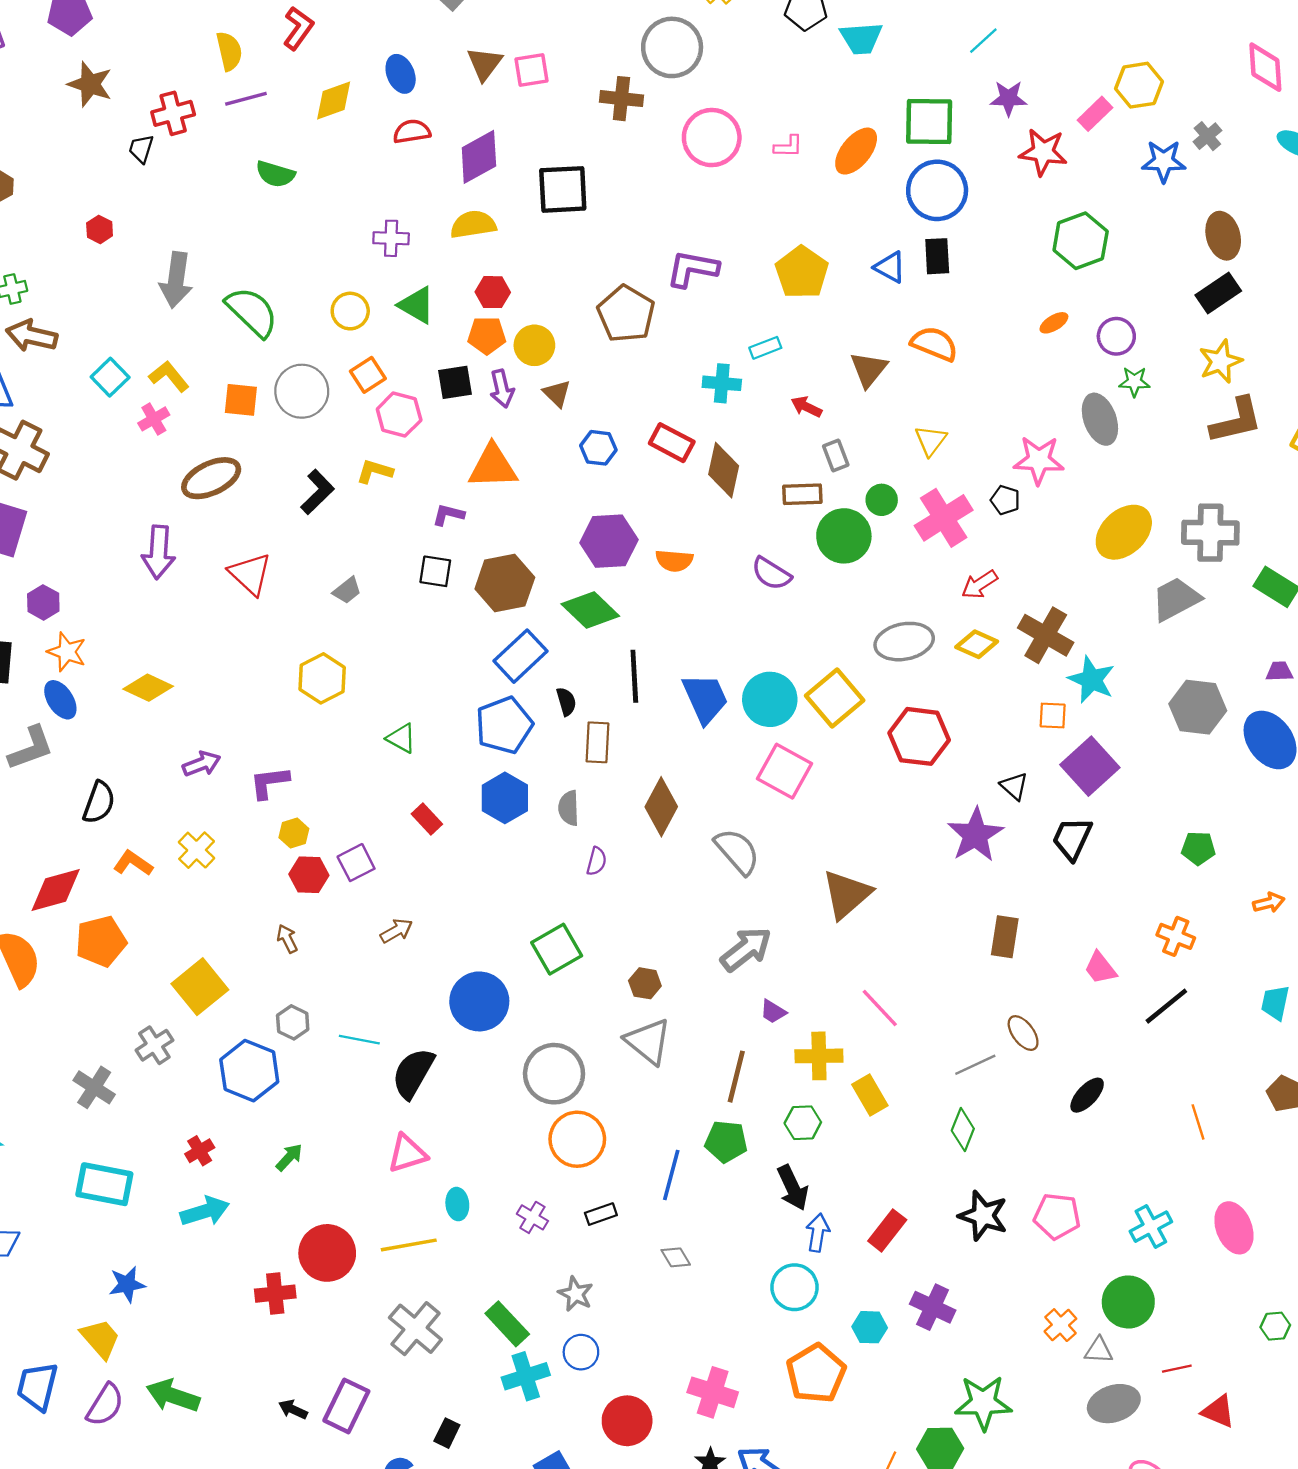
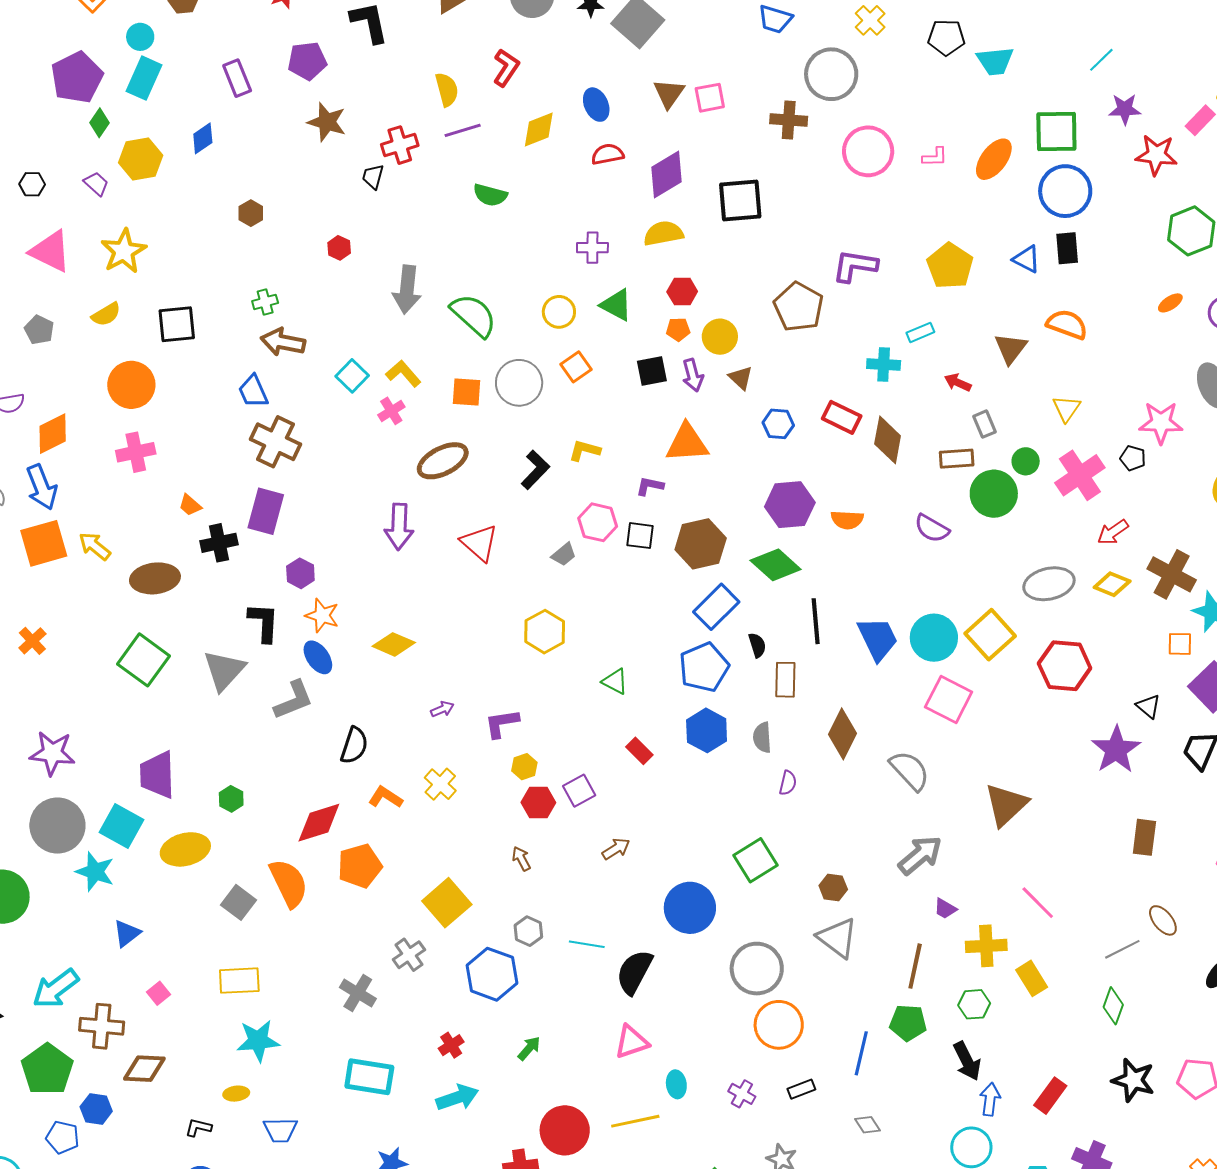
orange pentagon: (487, 335) -> (678, 329), size x0.7
pink hexagon: (399, 415) -> (598, 522), moved
purple arrow: (202, 764) -> (442, 709), size x0.7

